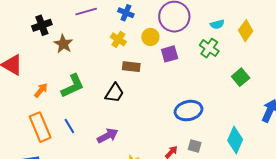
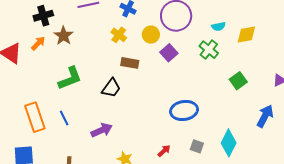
yellow diamond: (246, 31) -> (246, 35), turned 40
purple square: (170, 54) -> (169, 53), turned -30
orange arrow: (41, 90) -> (38, 43), moved
gray square: (195, 146) -> (197, 146), moved

